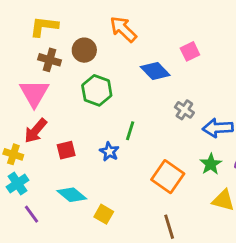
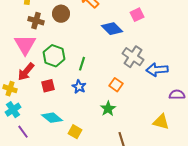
green hexagon: (97, 90) -> (54, 56), moved
gray cross: (184, 110) -> (133, 57), size x1.5
green line: (130, 131) -> (82, 64), moved
green star: (211, 164) -> (108, 109), moved
orange square: (168, 177) -> (116, 85), moved, size x0.6

